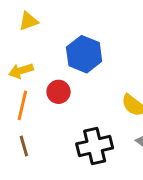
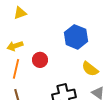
blue hexagon: (84, 54) -> (76, 37), moved

